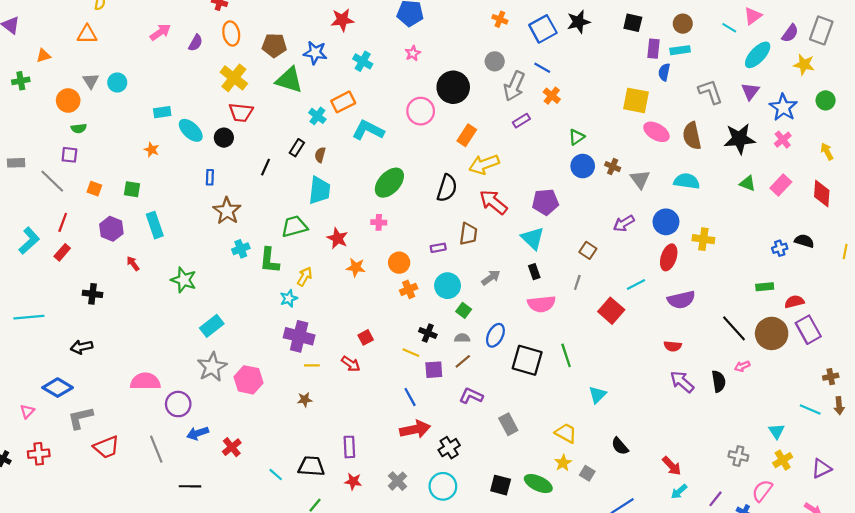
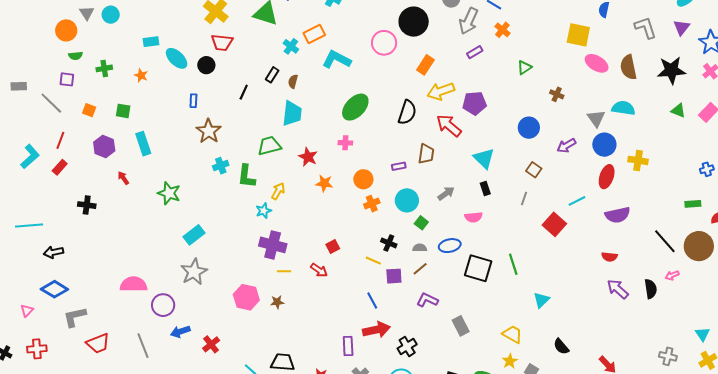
green cross: (21, 81) -> (104, 68), moved
blue circle: (583, 166) -> (529, 128), moved
gray triangle: (640, 179) -> (596, 118), moved
purple pentagon: (545, 202) -> (474, 103), moved
pink semicircle: (541, 304) -> (473, 217), moved, size x0.7
blue ellipse: (495, 335) -> (450, 246), turned 50
black arrow: (82, 347) -> (53, 252), moved
pink hexagon: (248, 380) -> (246, 297), moved
purple rectangle: (349, 447) -> (348, 346), moved

